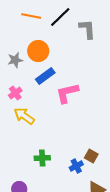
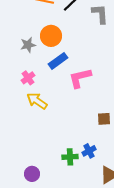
brown square: (91, 156) -> (104, 119), moved, turned -32
green cross: (42, 158) -> (70, 157), moved

